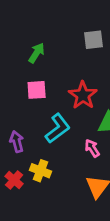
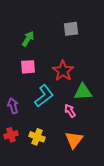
yellow cross: (41, 171) -> (37, 137), moved
red cross: (14, 180) -> (11, 135), turned 32

